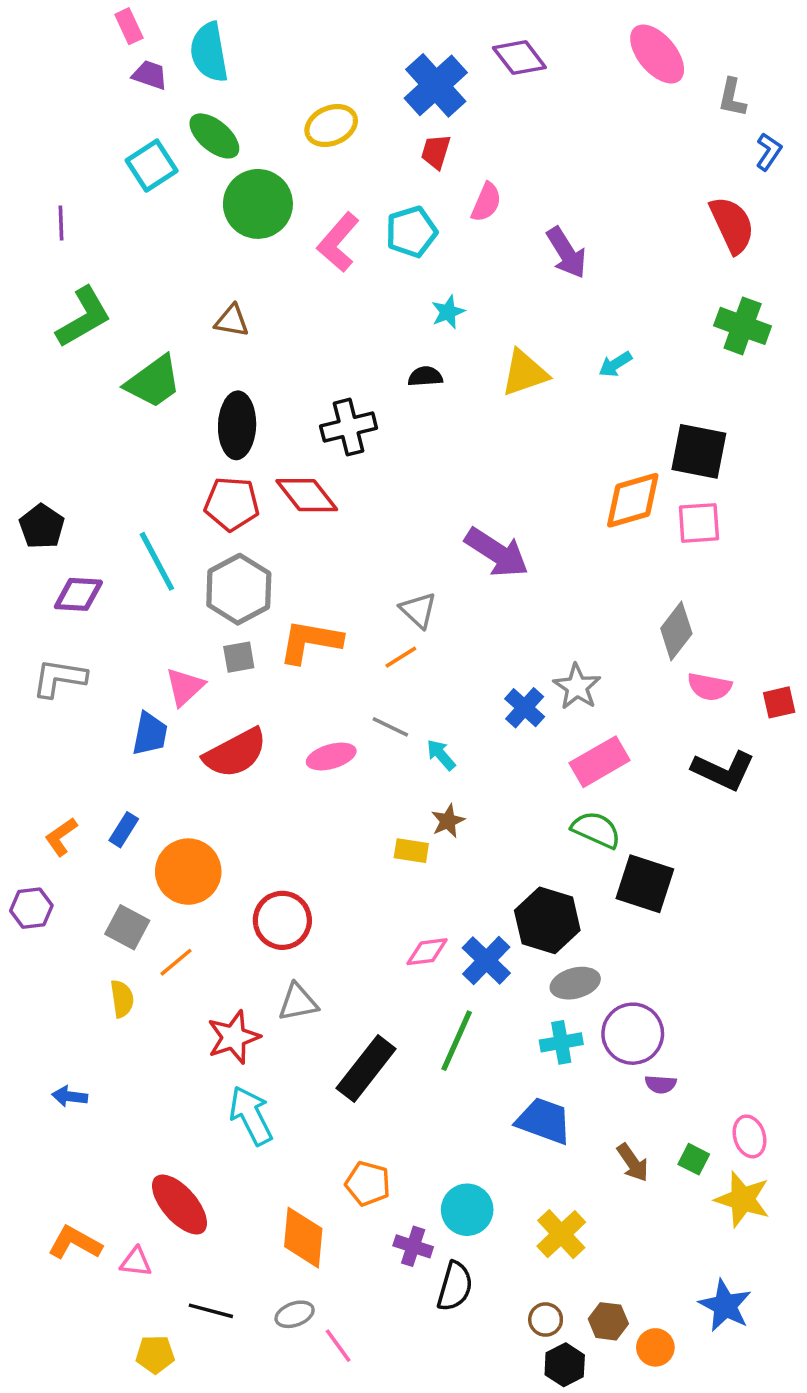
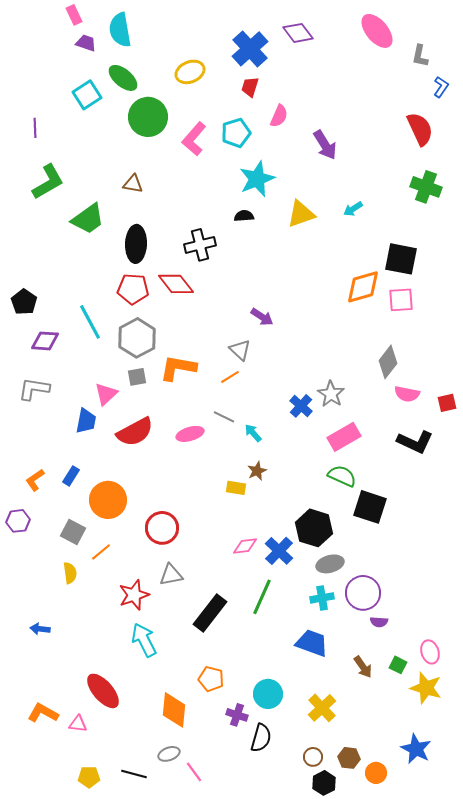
cyan star: (448, 312) -> (257, 179), size x1.8
purple arrow: (497, 553) -> (262, 317), moved, size x0.6
black line: (211, 1311) -> (134, 774), moved

